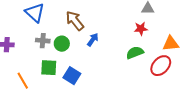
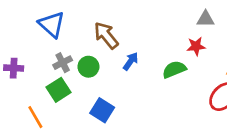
gray cross: (43, 41) -> (63, 63), turned -32
green semicircle: (135, 53) -> (174, 69), moved
green square: (49, 68) -> (59, 90), moved, turned -36

